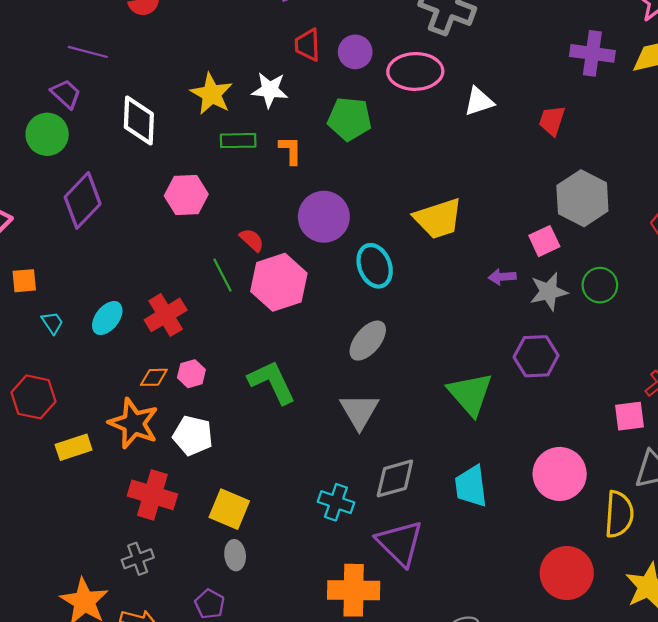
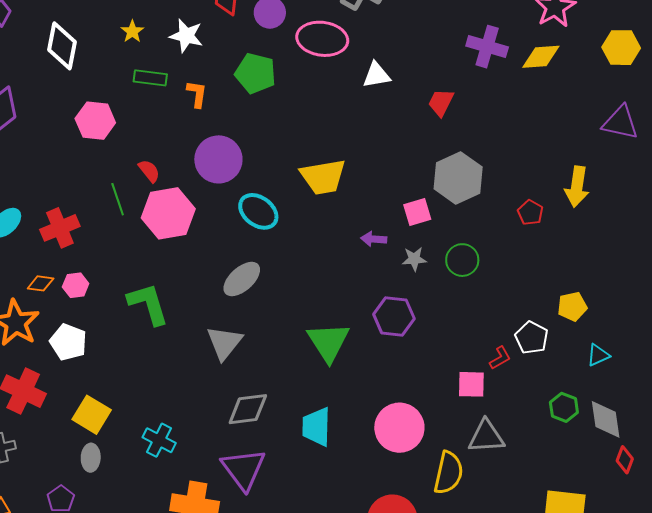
yellow star: (212, 94) -> (132, 31), size x0.6
cyan ellipse: (375, 266) -> (258, 211), turned -39
gray star: (549, 292) -> (414, 259), size x0.7
cyan cross: (336, 502) -> (159, 440), moved

